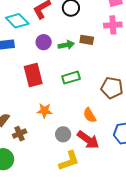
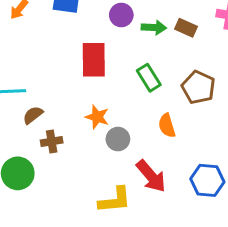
green rectangle: (71, 78) -> (149, 78), turned 60
brown pentagon: (112, 88) -> (198, 87), moved
orange semicircle: (90, 115) -> (167, 126), moved
gray circle: (63, 134) -> (118, 139), moved

